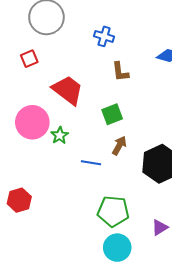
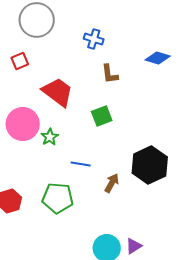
brown arrow: (119, 146) -> (112, 183), moved
green pentagon: (113, 211) -> (58, 198), moved
purple triangle: (160, 227) -> (134, 246), moved

